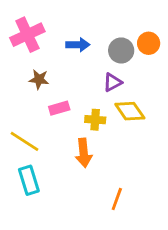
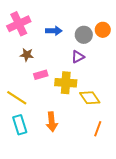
yellow diamond: (130, 111) -> (90, 98), moved
yellow cross: (95, 120) -> (66, 83), size x1.5
orange arrow: (84, 153) -> (52, 122), moved
orange line: (117, 199) -> (98, 129), moved

